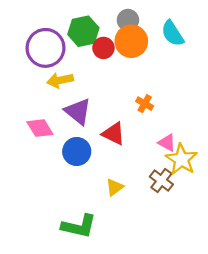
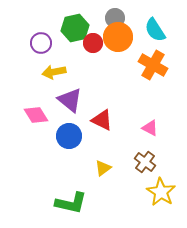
purple circle: (46, 48) -> (41, 43), size x0.6
orange cross: (145, 104) -> (153, 65), moved, size x1.8
yellow star: (181, 159) -> (161, 192), moved

